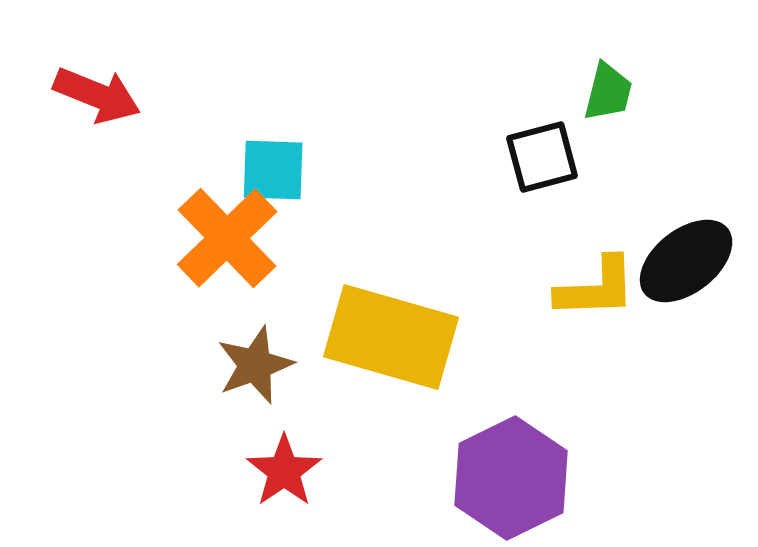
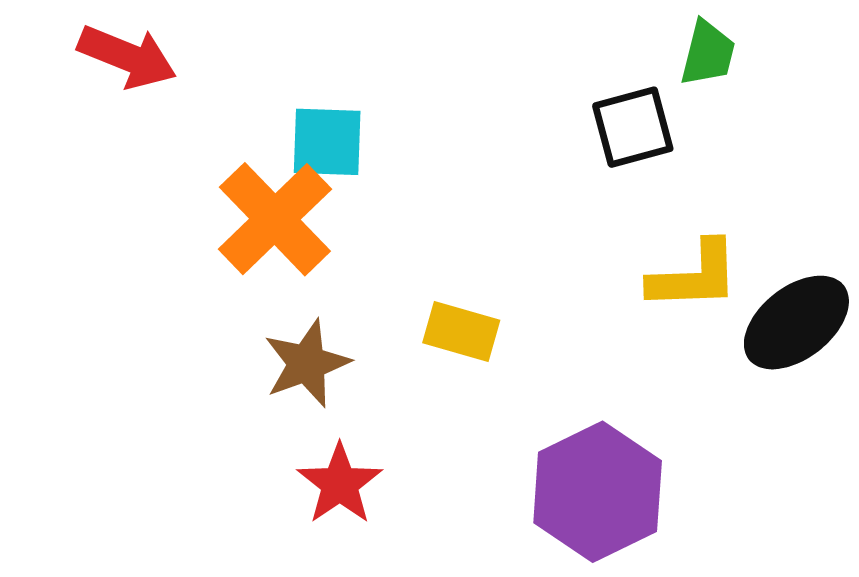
black ellipse: (686, 261) -> (796, 323), moved
yellow rectangle: (391, 337) -> (461, 332), size x0.5

